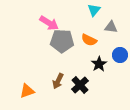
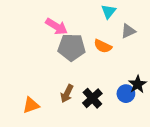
gray triangle: (111, 27) -> (128, 31), turned -32
blue circle: (120, 55) -> (126, 94), moved
black star: (99, 64) -> (137, 84), moved

